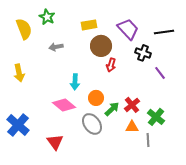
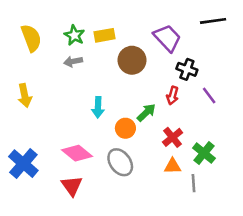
green star: (47, 17) -> (74, 35), moved
yellow rectangle: (89, 25) -> (104, 35), moved
black line: (164, 32) -> (213, 21), moved
red arrow: (111, 65) -> (173, 96), moved
pink diamond: (64, 105) -> (77, 153), moved
green arrow: (112, 109) -> (146, 113), moved

